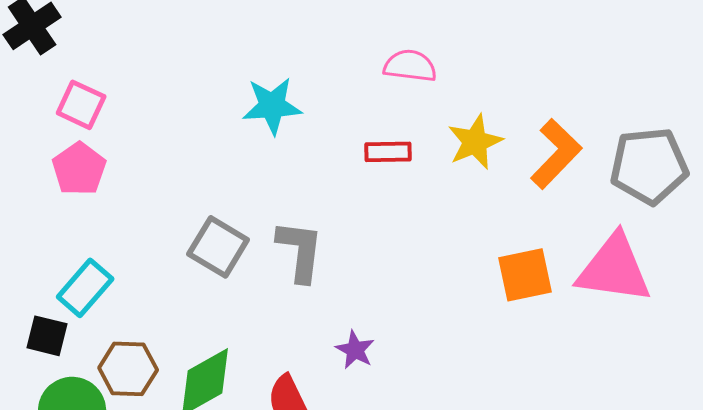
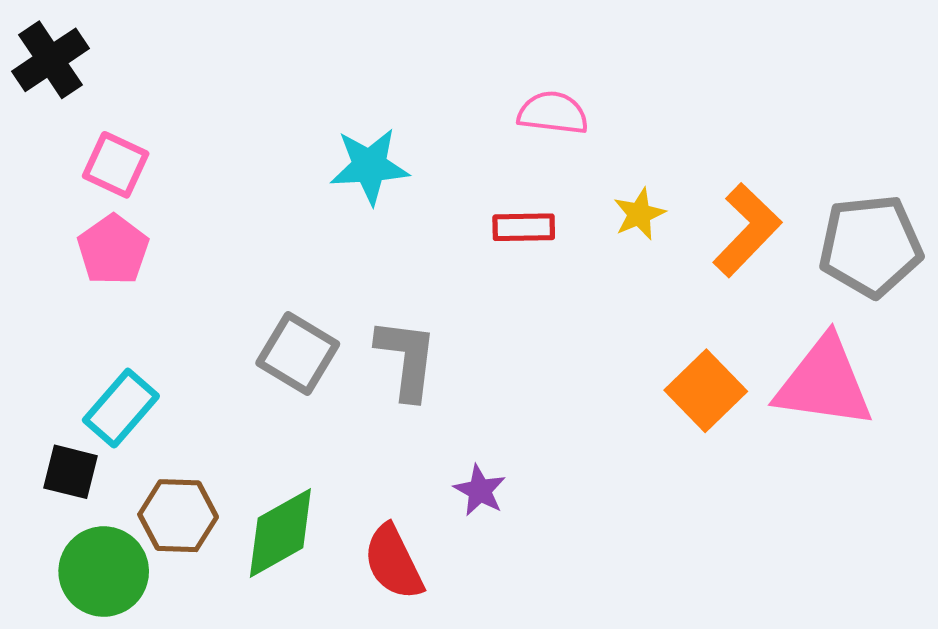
yellow star: (475, 142) -> (639, 214), size x0.7
orange square: (525, 275) -> (706, 391), turned -32

